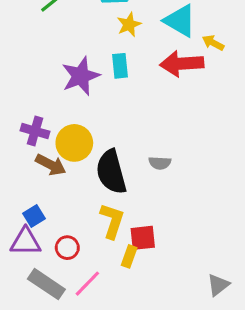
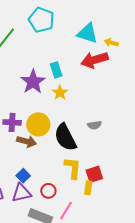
yellow star: (129, 25) -> (60, 93), moved

